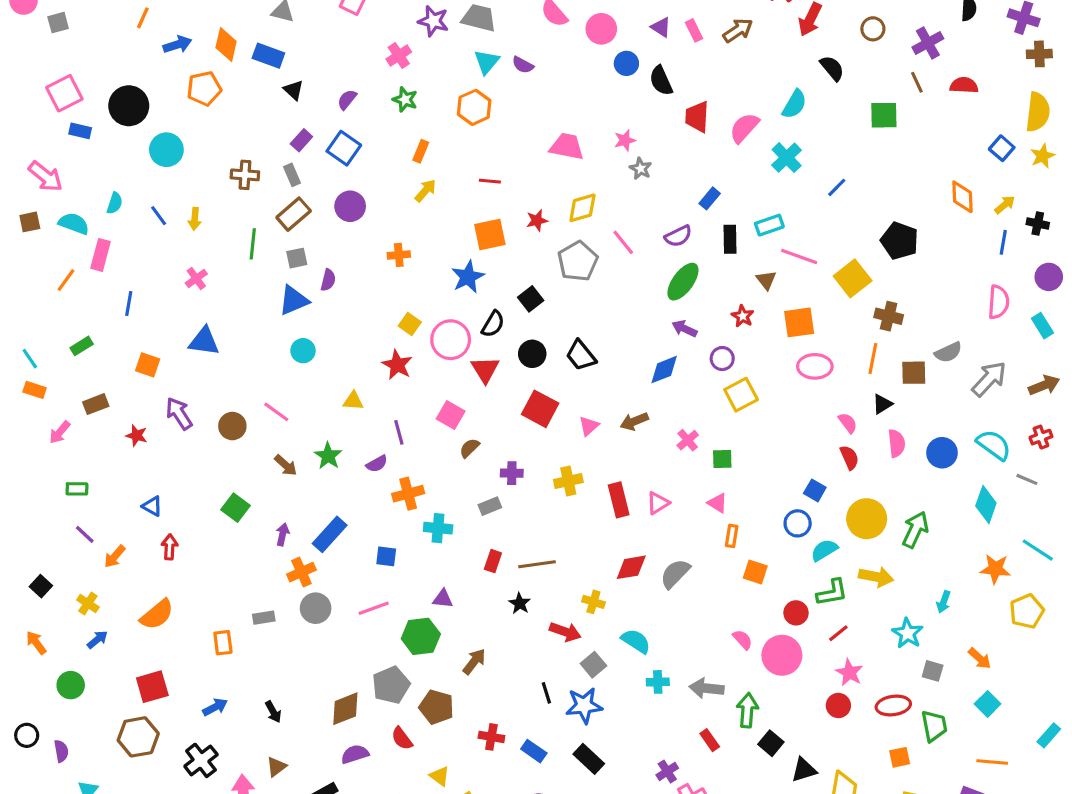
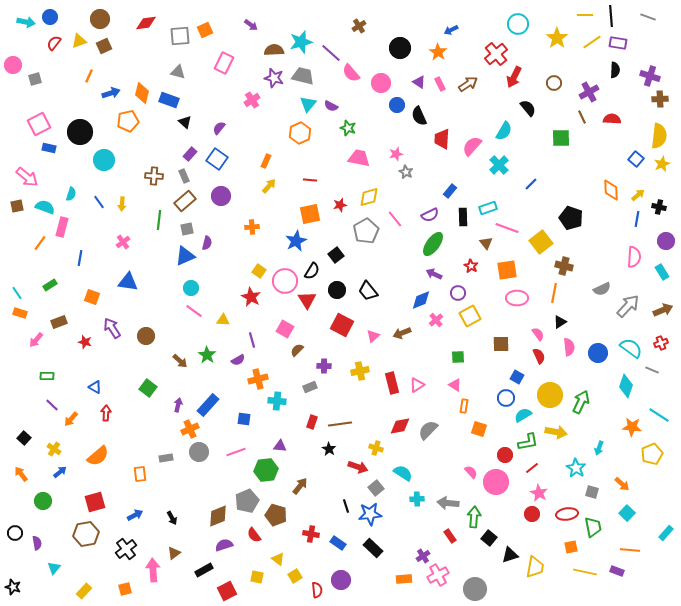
green star: (405, 99) -> (348, 128), moved
brown square: (914, 373) -> (501, 344), moved
pink line: (276, 412) -> (194, 311), moved
pink cross: (688, 440) -> (436, 320), moved

